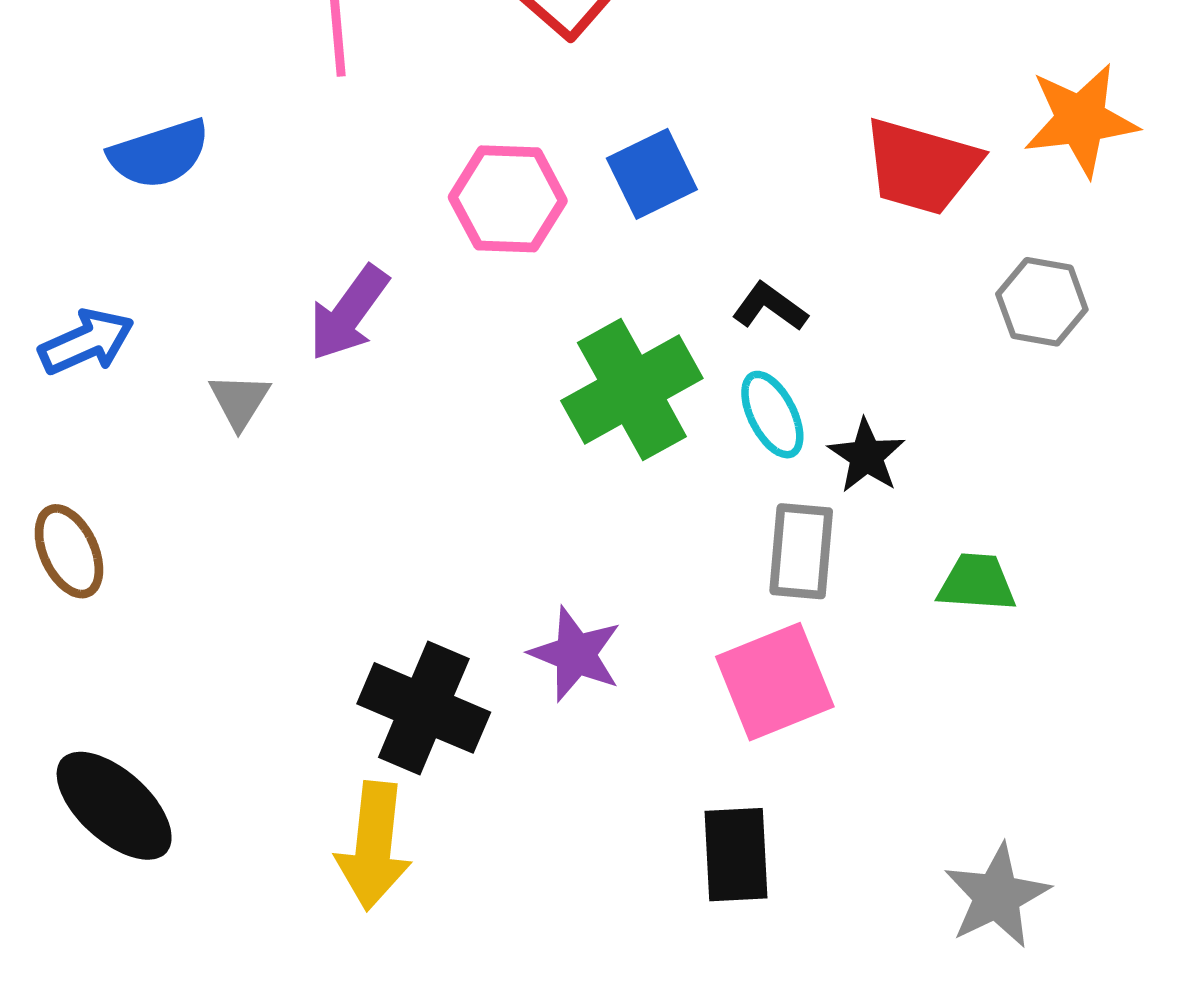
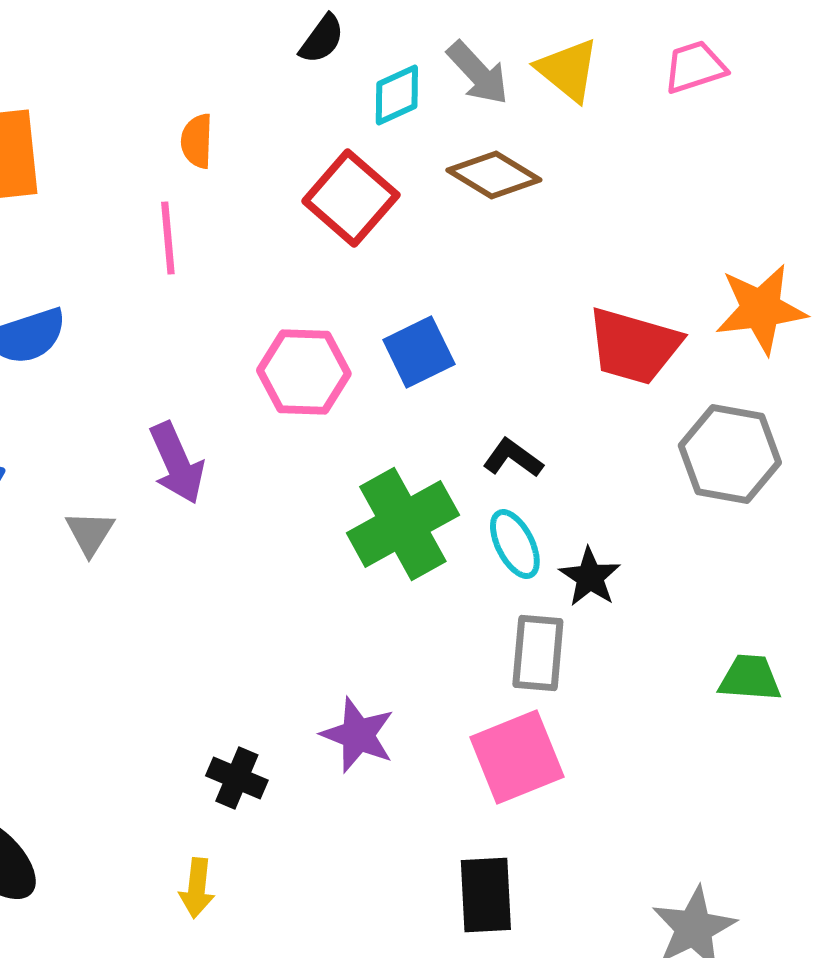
gray hexagon: (1042, 302) -> (730, 454), size x1.4
purple arrow: (349, 313) -> (177, 463), turned -60
green trapezoid: (977, 583) -> (750, 678), moved
black cross: (424, 708) -> (237, 778), size x0.6
yellow arrow: (374, 846) -> (197, 888), size x0.6

